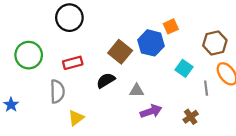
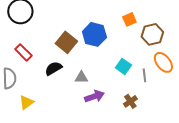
orange square: (171, 26) -> (129, 19), moved
red rectangle: (73, 63) -> (23, 52), turned 60
cyan square: (184, 68) -> (123, 66), moved

